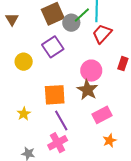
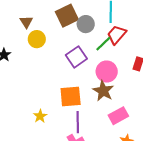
green line: (82, 15) -> (103, 44), moved
purple square: (53, 47) -> (76, 57), moved
yellow circle: (24, 62) -> (37, 39), moved
purple line: (61, 120) -> (78, 122), turned 30

